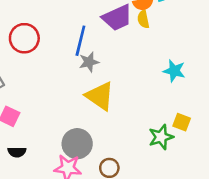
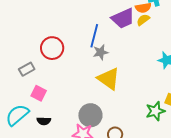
yellow semicircle: (143, 19) -> (143, 20), turned 64
red circle: (24, 38) -> (52, 48), moved

